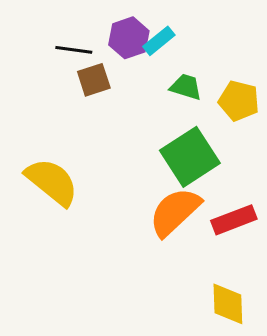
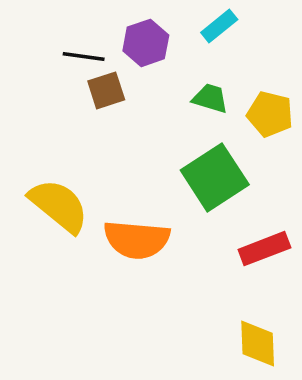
cyan rectangle: (159, 41) -> (219, 26), moved
orange semicircle: (175, 212) -> (137, 240), moved, turned -132

